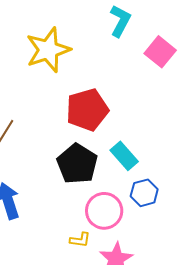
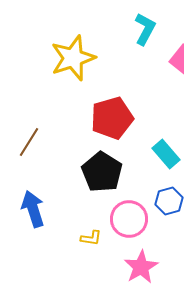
cyan rectangle: (124, 156) -> (166, 154), moved
yellow L-shape: (80, 240) -> (91, 238), moved

